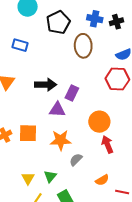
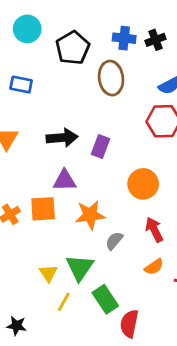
purple triangle: (57, 110) -> (65, 180), moved
red arrow: (107, 144) -> (154, 230), moved
green triangle: (50, 176) -> (80, 268), size x1.5

